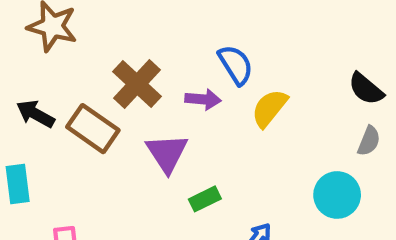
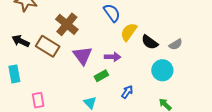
black semicircle: (366, 89) -> (150, 42), moved
purple arrow: (203, 99) -> (113, 57), moved
gray semicircle: (369, 141) -> (176, 44), turned 40

